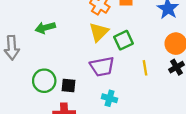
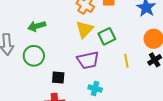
green circle: (44, 81) -> (34, 56), moved

